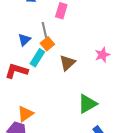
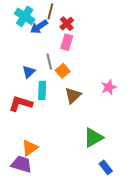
orange square: (47, 44) -> (63, 71), moved
cyan rectangle: (37, 58) -> (42, 90), turned -30

